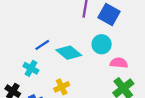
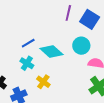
cyan cross: (31, 68) -> (27, 63), moved
yellow cross: (62, 87) -> (43, 82), turned -32

